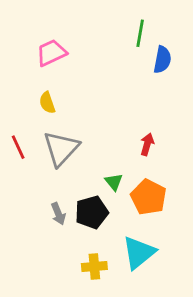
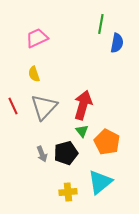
red arrow: (147, 144) -> (83, 105), moved, size x1.8

